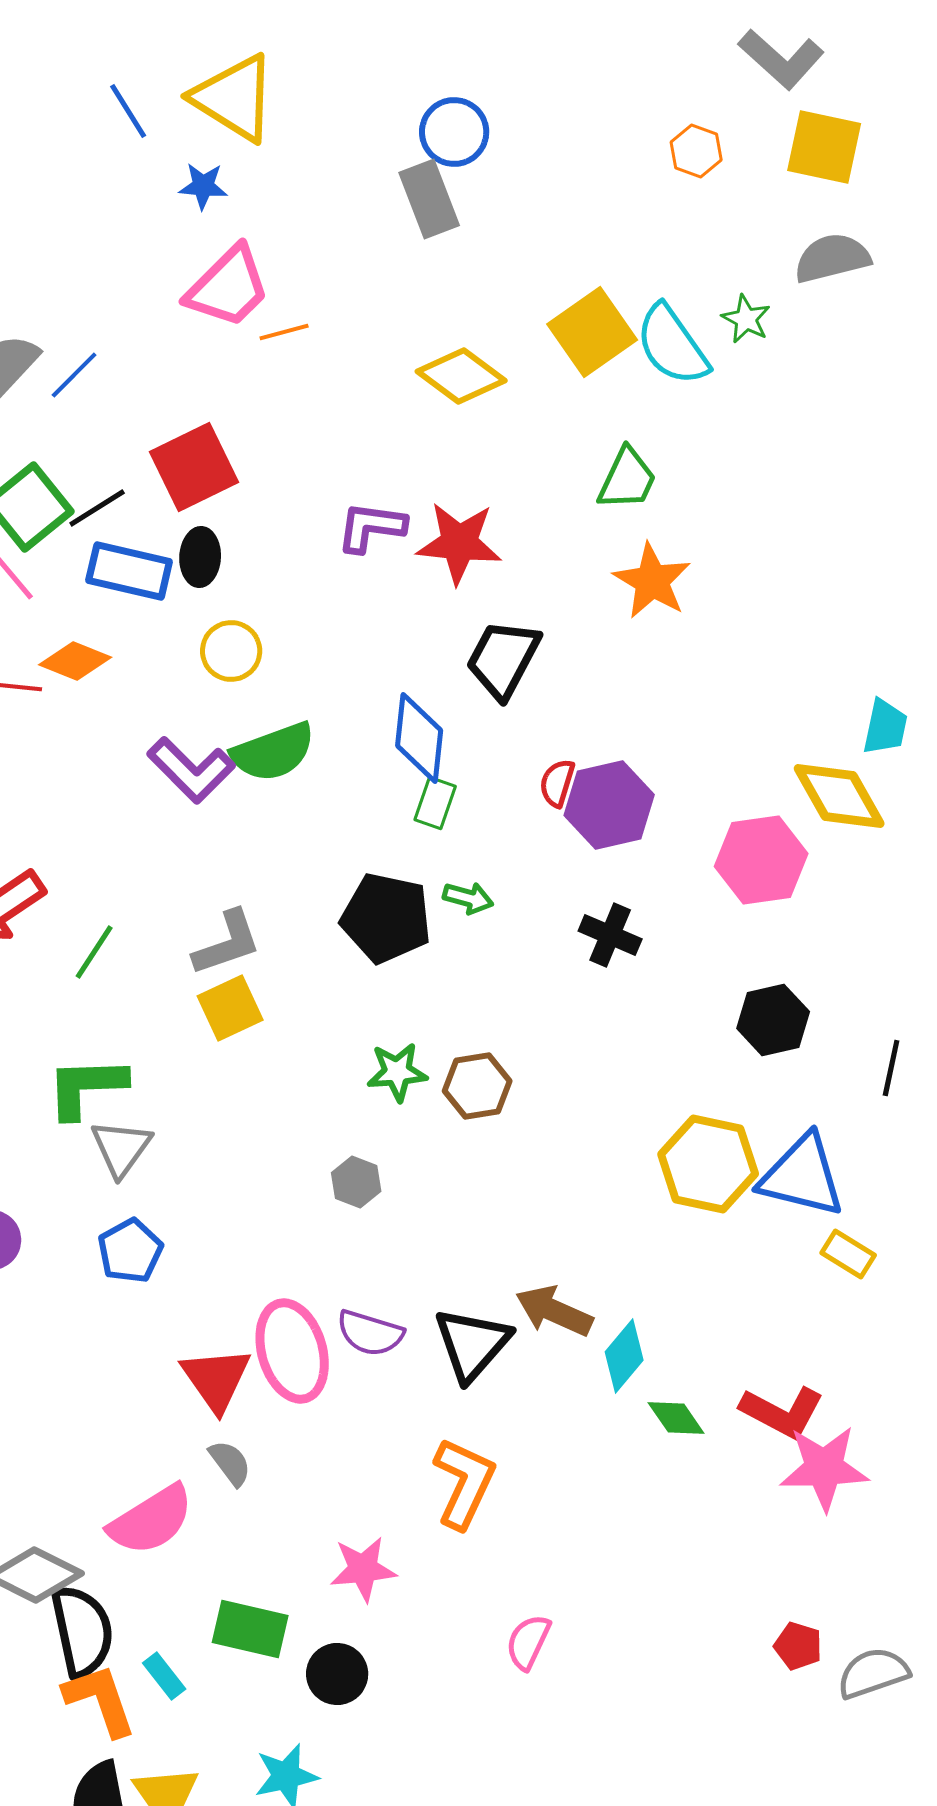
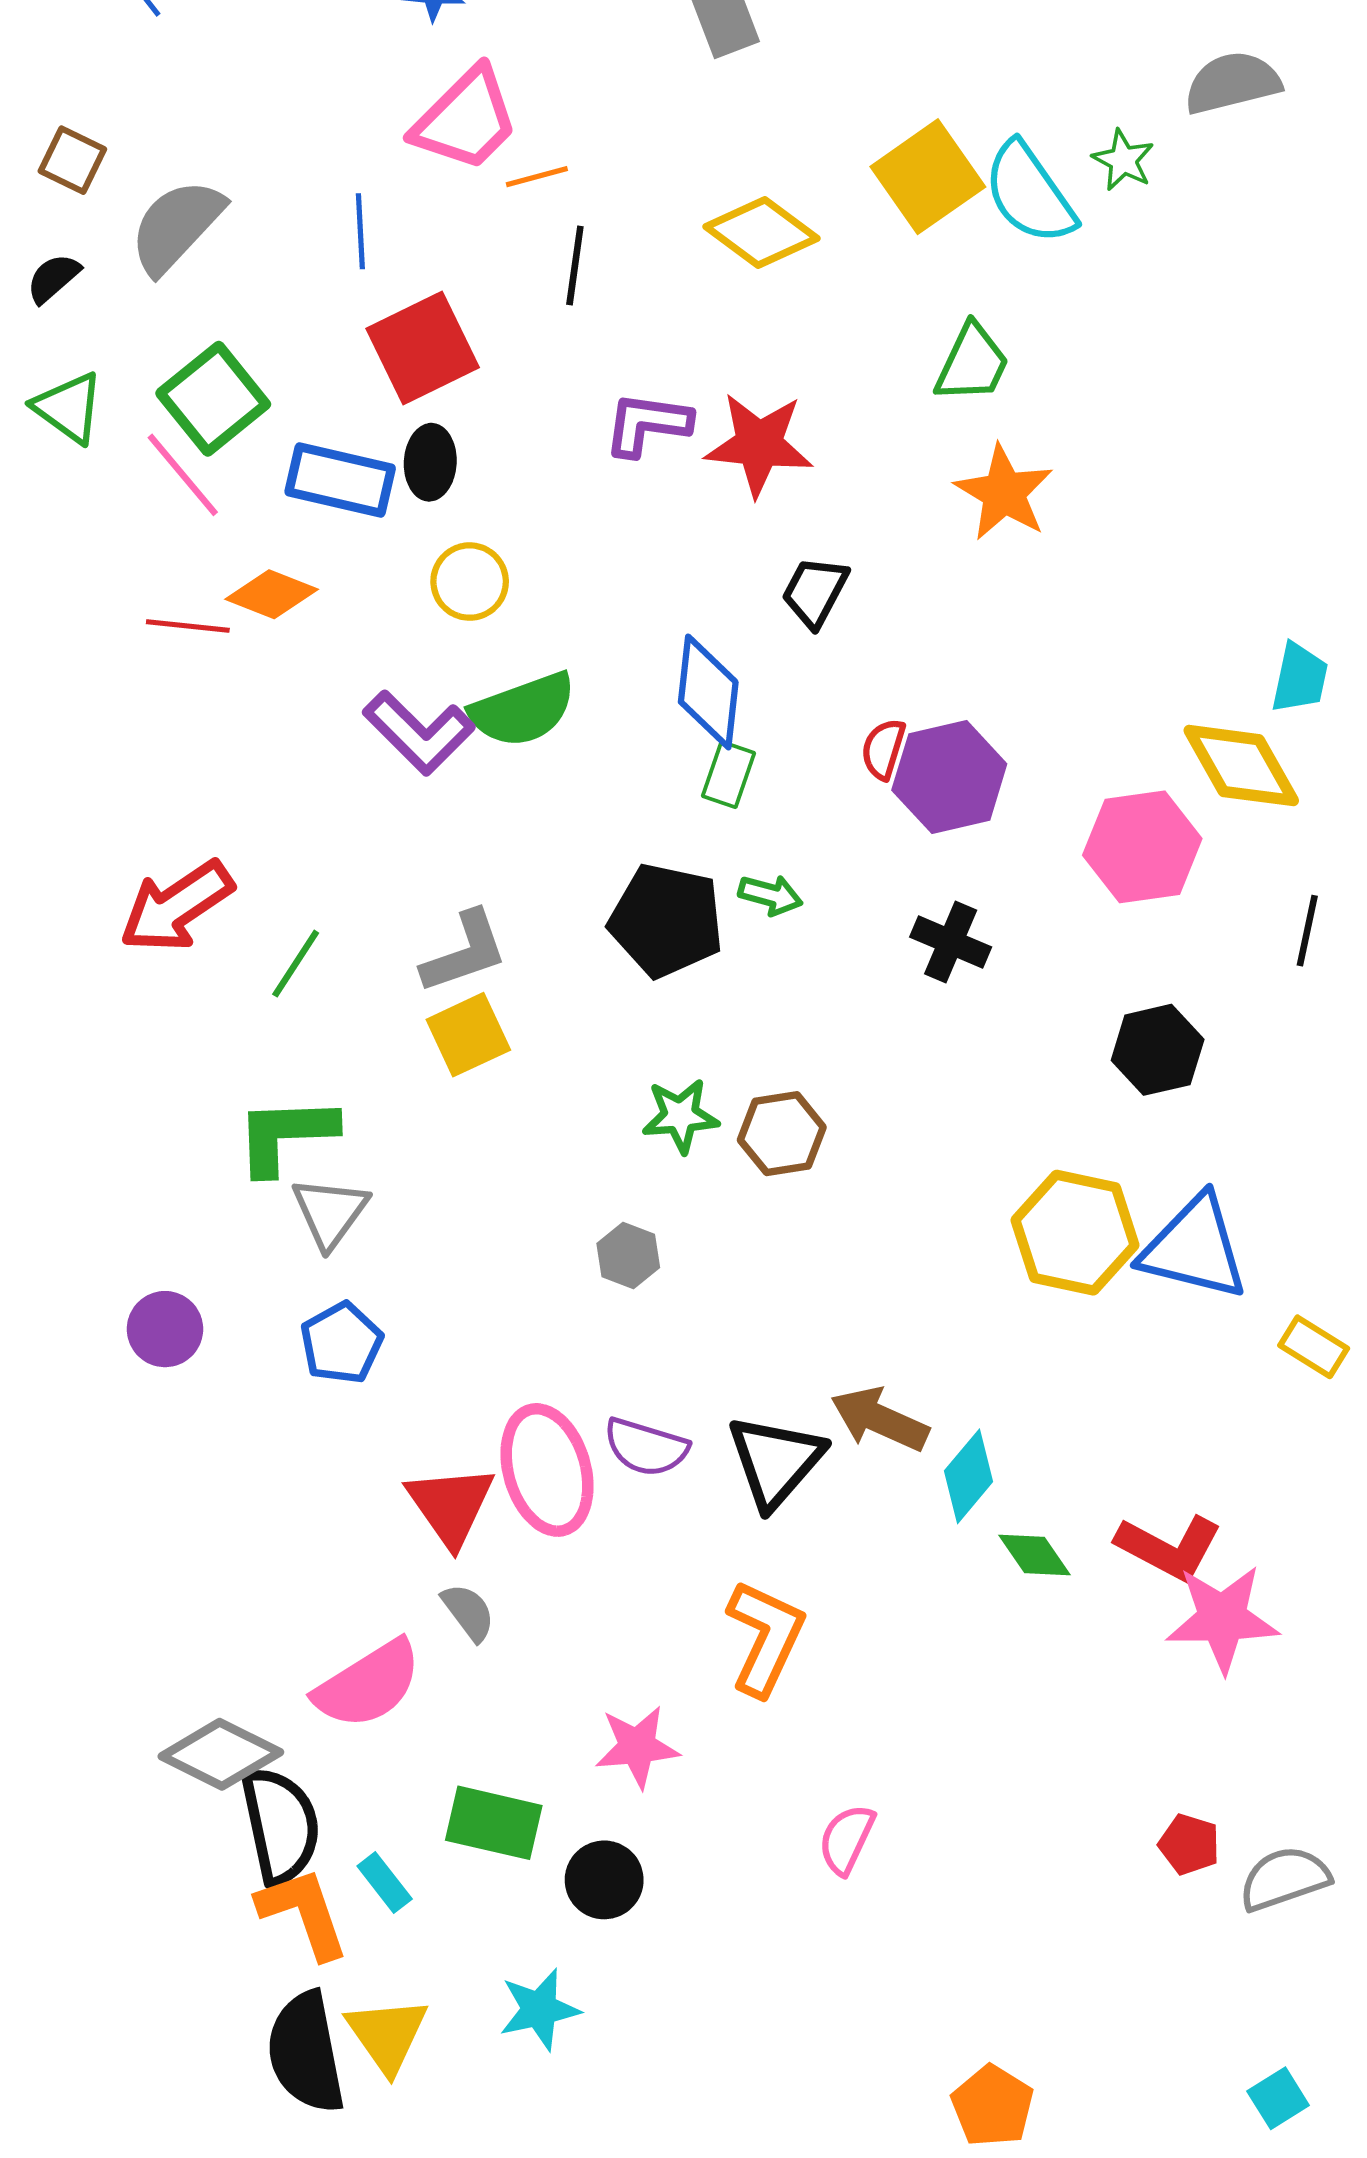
blue line: (74, 375) -> (360, 231), moved, turned -48
black line: (97, 508) -> (575, 265), moved, turned -50
black trapezoid: (503, 659) -> (815, 592), size x0.7
black line: (891, 1068) -> (1307, 931), moved
yellow rectangle: (848, 1254) -> (1314, 1347), moved

